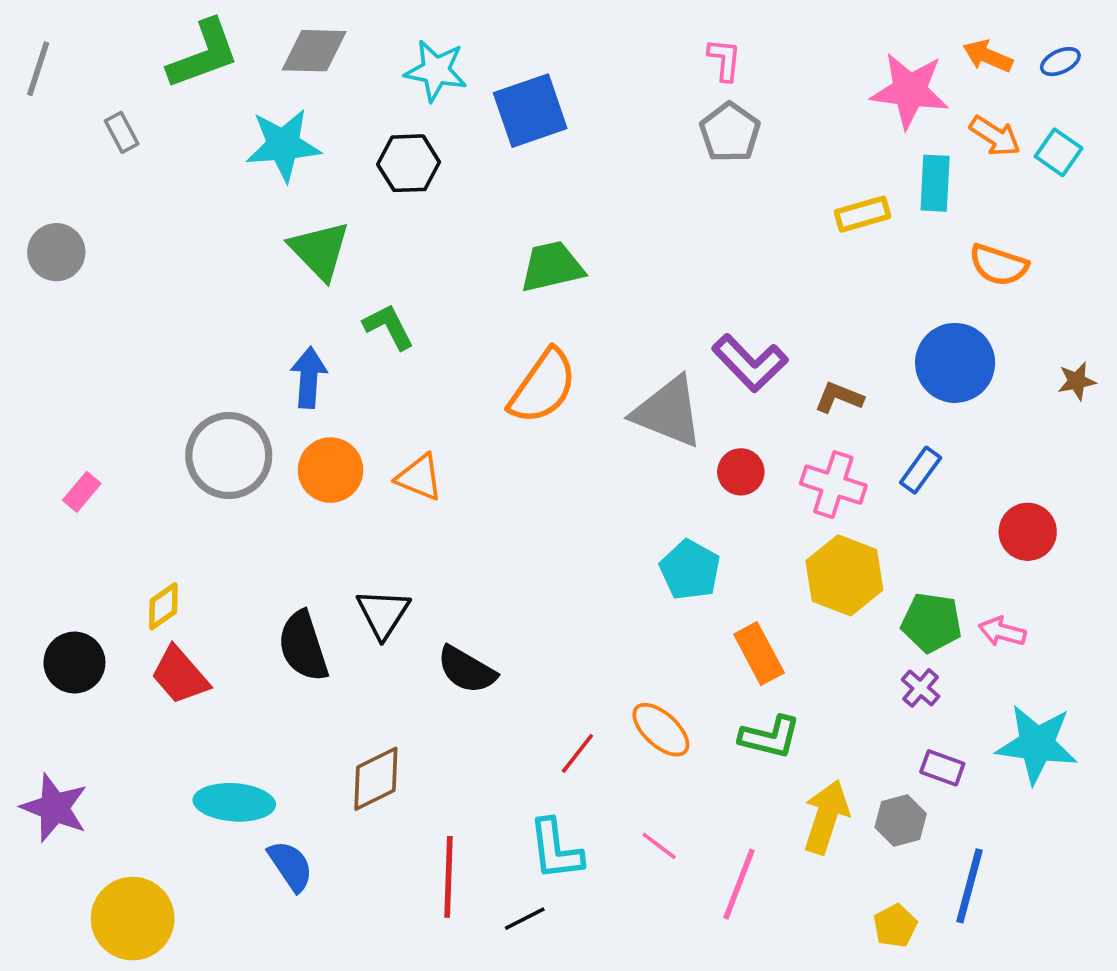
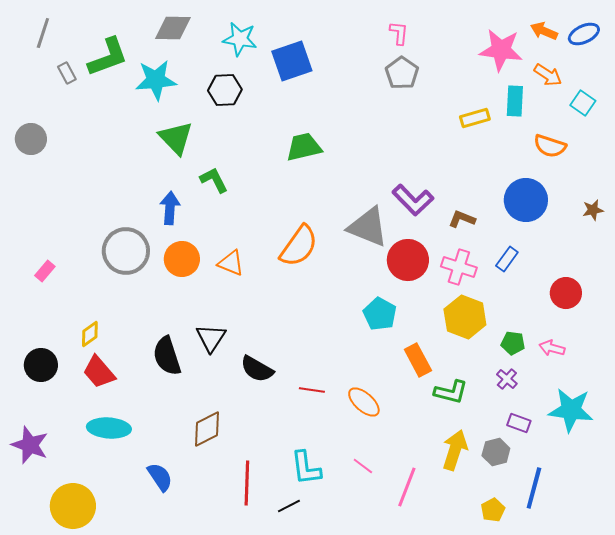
green L-shape: (203, 54) -> (108, 57), moved
blue ellipse: (1060, 62) -> (584, 34), size x1.4
gray line: (38, 69) -> (43, 33), moved
cyan square: (1059, 152) -> (583, 103), moved
orange semicircle: (543, 387) -> (299, 246), moved
red circle: (741, 472) -> (408, 260), size x1.6
green pentagon: (931, 623) -> (513, 343), size x0.7
green L-shape: (770, 737) -> (451, 392), moved
red line: (577, 753) -> (312, 390), moved, turned 60
cyan ellipse: (234, 802) -> (109, 428), moved

